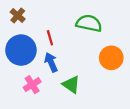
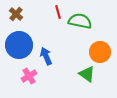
red line: (50, 38) -> (58, 12), moved
green triangle: (71, 85) -> (87, 74), moved

